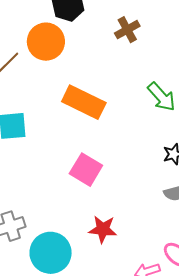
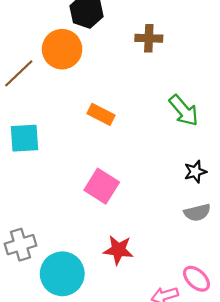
brown cross: (127, 30) -> (149, 38), turned 30
orange rectangle: (84, 102) -> (101, 114), size x0.6

